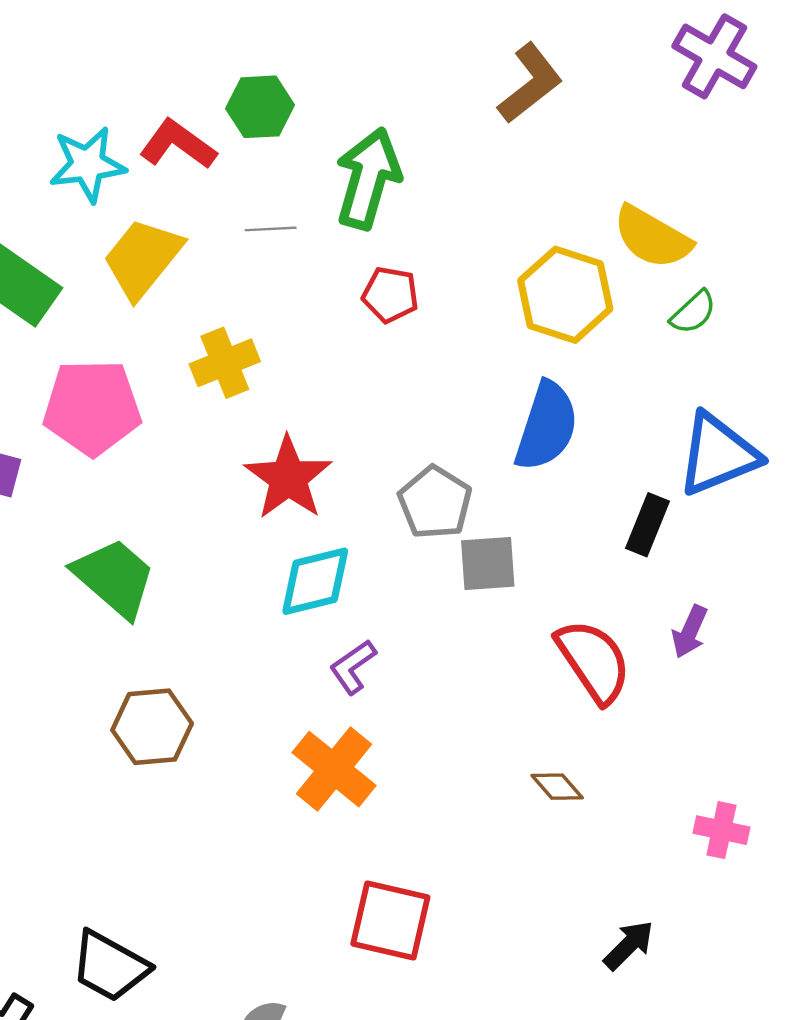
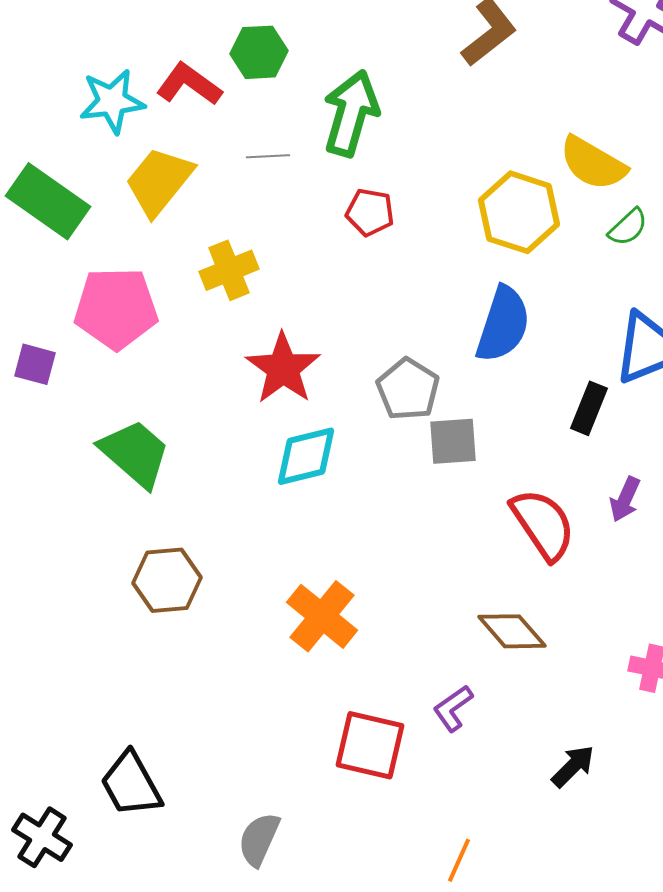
purple L-shape: (353, 667) -> (453, 708), moved
brown diamond: (557, 787) -> (512, 631), size x1.5
black trapezoid: (110, 966) -> (131, 784), turned 32

